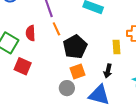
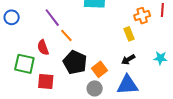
black pentagon: (75, 47) -> (75, 62), moved
black arrow: (108, 71) -> (128, 59), turned 64

